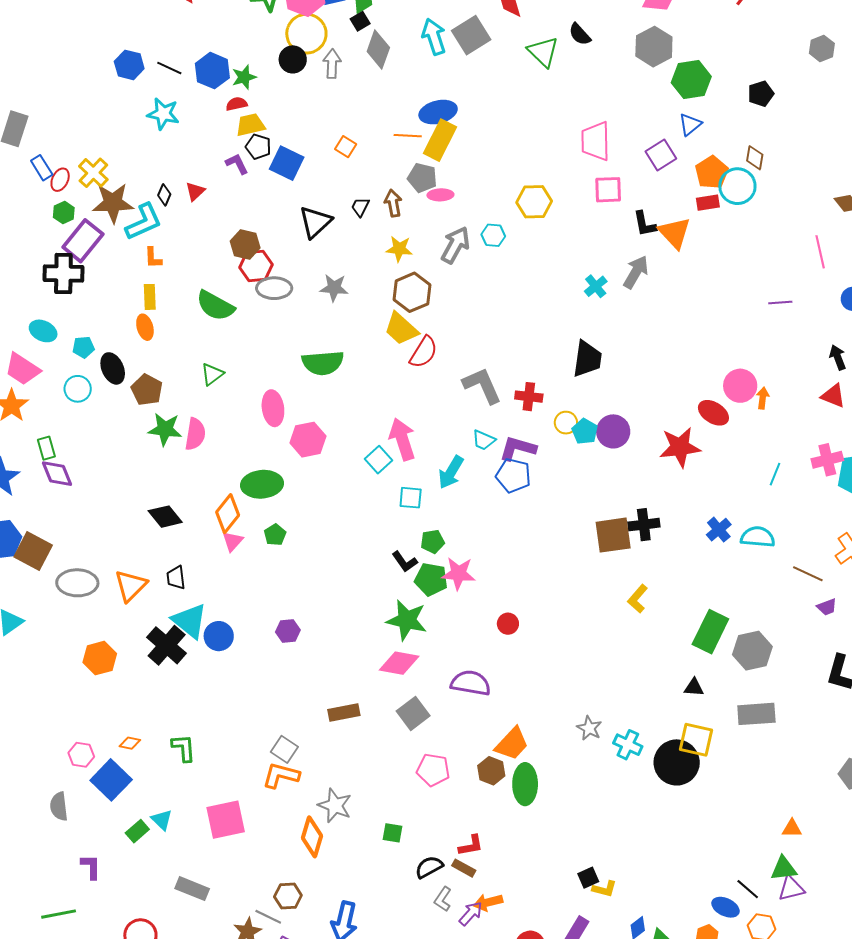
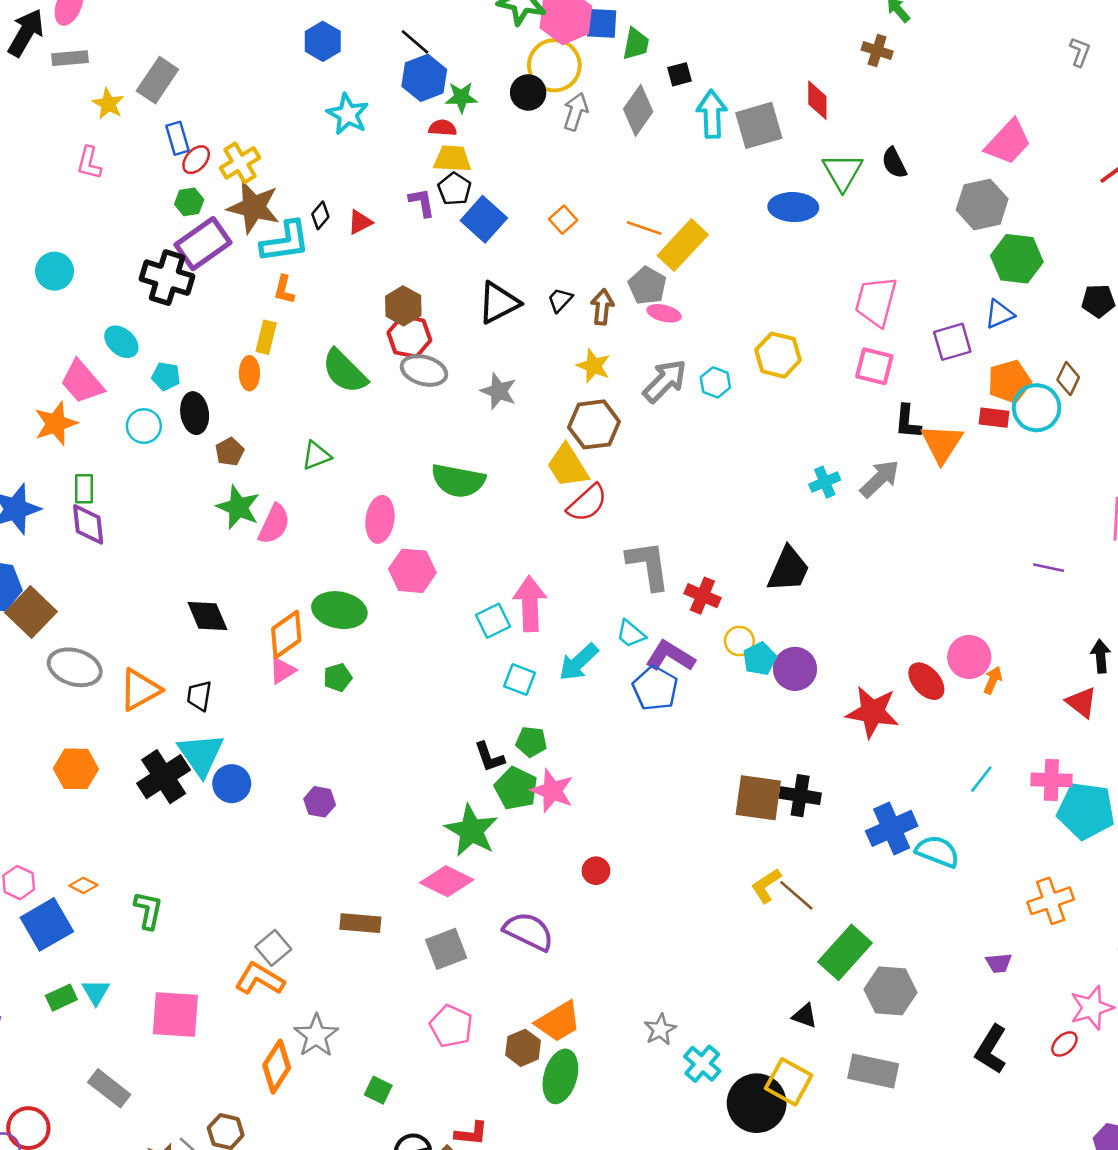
black square: (360, 21) -> (680, 74), moved
black line: (169, 68) -> (415, 42), moved
blue ellipse: (438, 112) -> (793, 207), moved
brown pentagon: (147, 390) -> (230, 452), size x0.7
blue cross: (719, 530) -> (892, 828), size x1.5
brown line: (808, 574) -> (796, 895), moved

